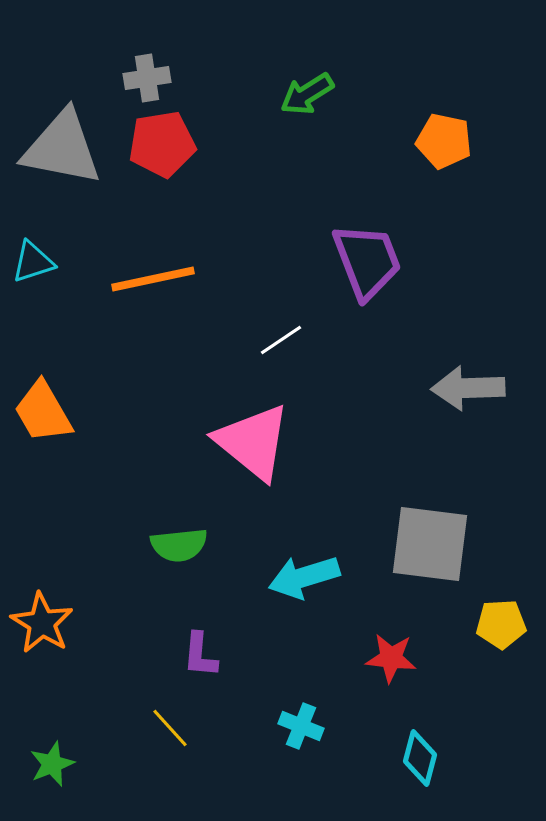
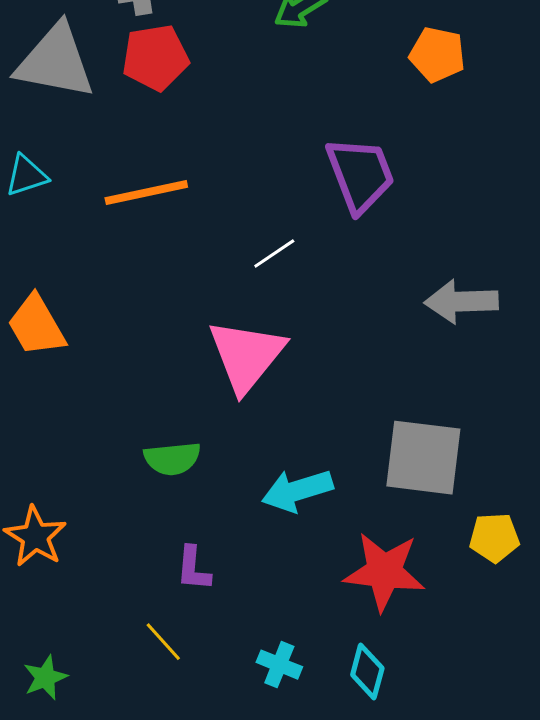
pink triangle: (253, 442) -> (246, 356), turned 30
red star: (391, 658) -> (384, 572), size x1.6
cyan cross: (301, 726) -> (279, 665), moved
cyan diamond: (420, 758) -> (367, 672), moved

